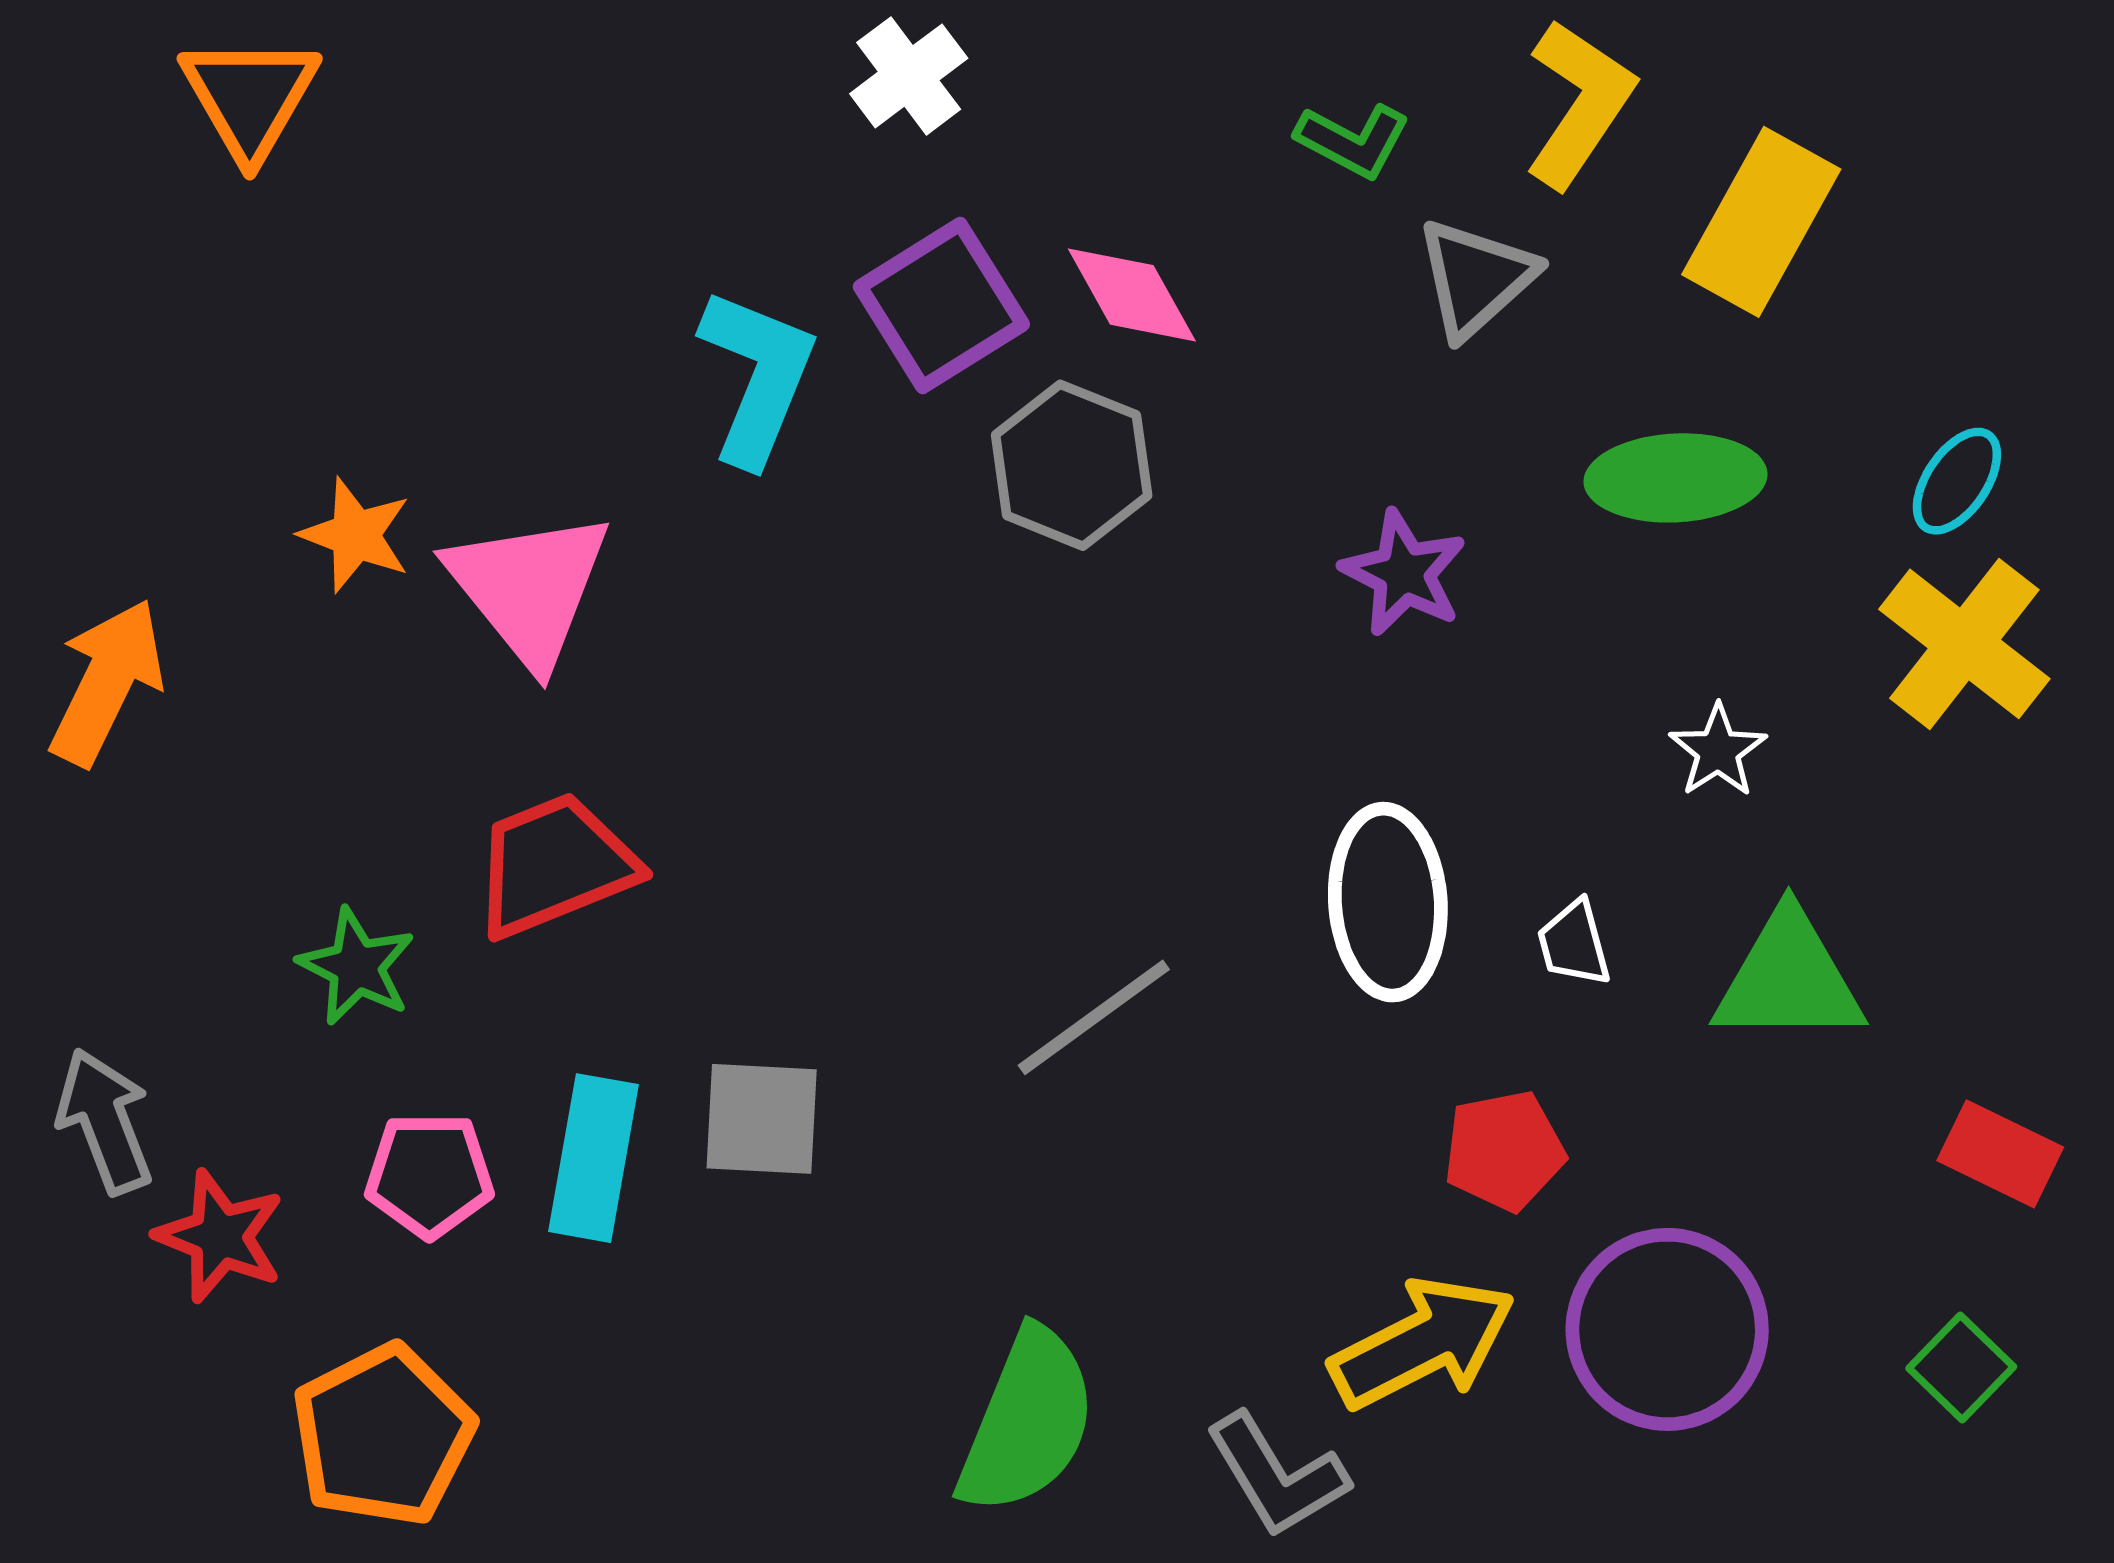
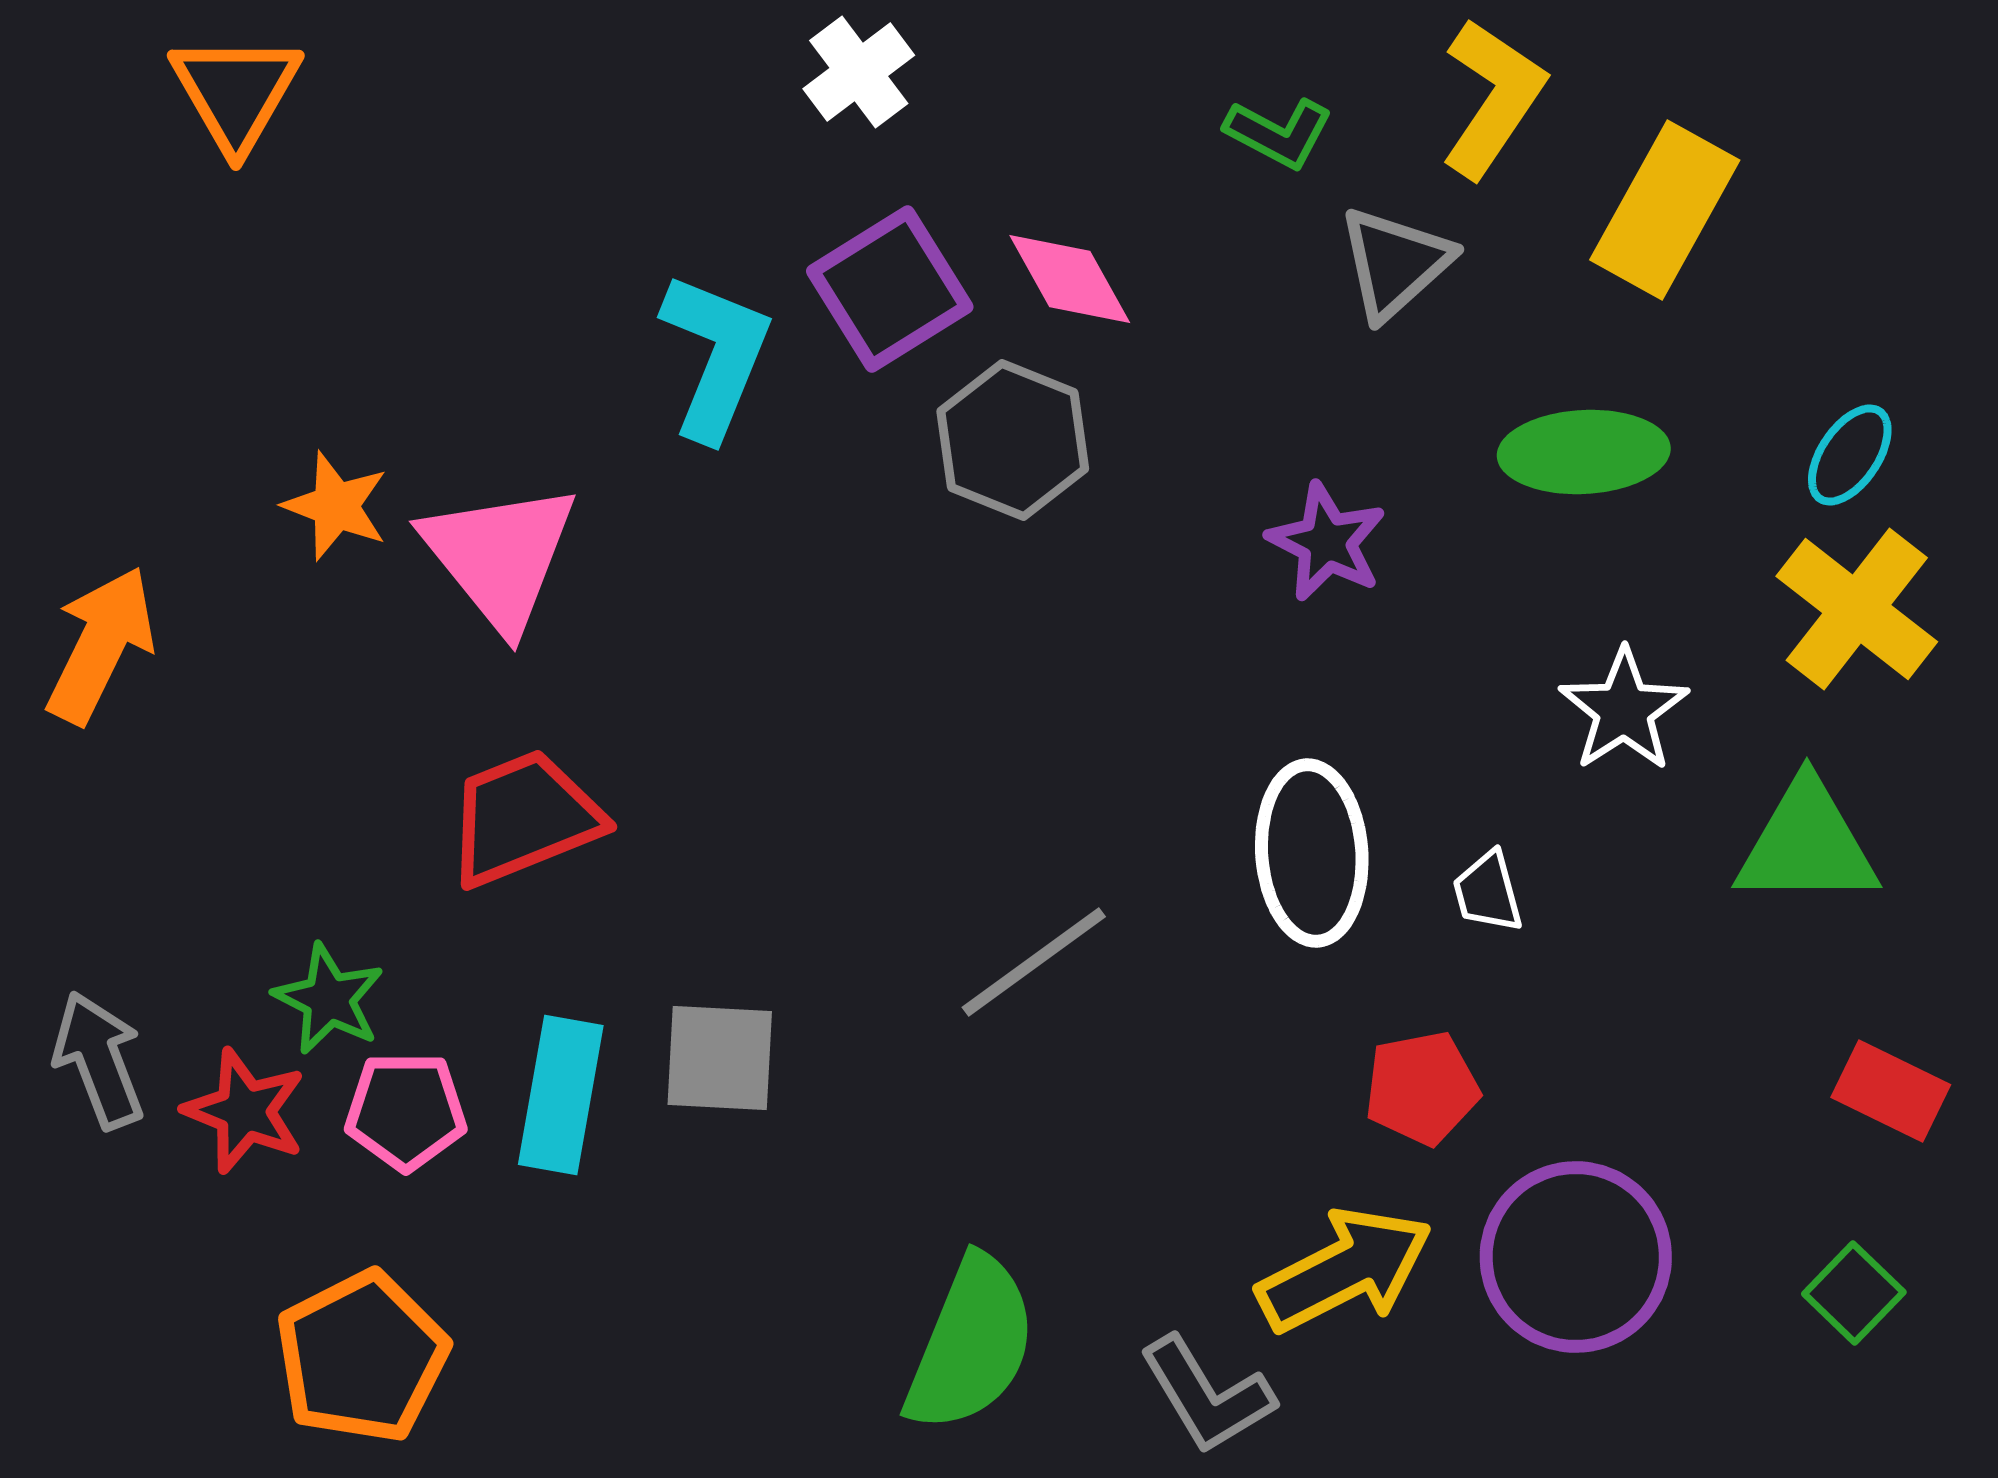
white star: (1718, 751) -> (1624, 710), size x1.4
green star: (356, 967) -> (329, 999), moved
green triangle: (1789, 978) -> (1807, 844), moved
red star: (220, 1236) -> (245, 1111), moved

